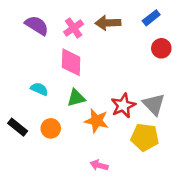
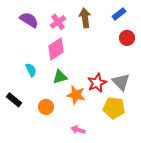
brown arrow: (108, 23) -> (85, 18), turned 84
pink diamond: (71, 62) -> (56, 49), turned 55
cyan semicircle: (39, 89) -> (31, 70), turned 40
orange circle: (51, 128) -> (46, 107), moved

